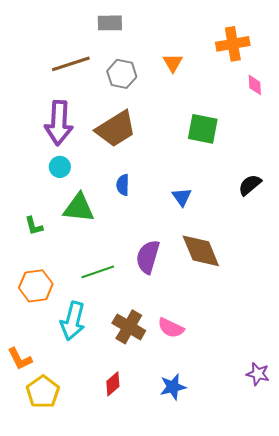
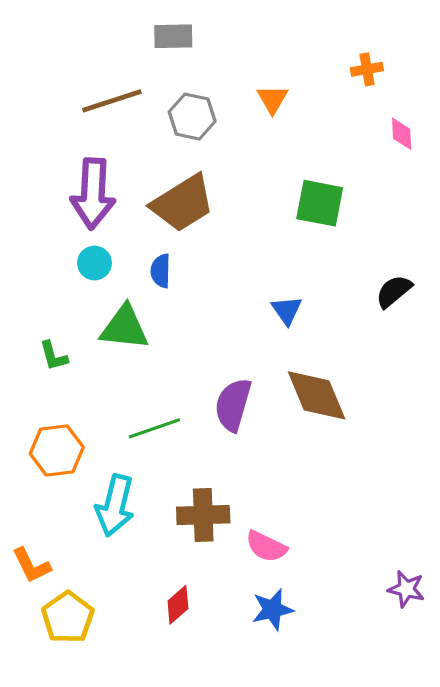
orange cross: (233, 44) -> (367, 69), size x0.6
blue semicircle: (123, 185) -> (161, 271), moved
brown cross: (129, 327) -> (203, 515), turned -32
pink semicircle: (171, 328) -> (266, 546), moved

